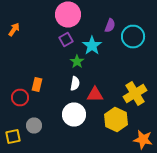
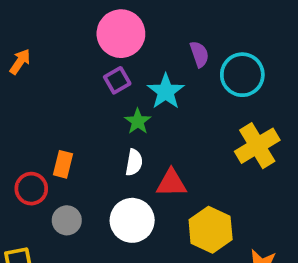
purple semicircle: (110, 26) -> (199, 54), turned -40
yellow cross: (135, 94) -> (257, 146), moved
gray circle: (34, 126) -> (67, 220), moved

